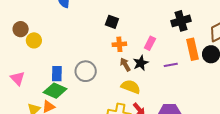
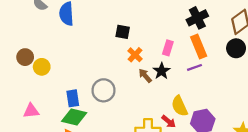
orange cross: (119, 44) -> (135, 55), turned -32
orange rectangle: (193, 49) -> (199, 46), moved
pink triangle: (18, 78) -> (31, 111), turned -42
yellow semicircle: (131, 87) -> (180, 106), moved, turned -126

